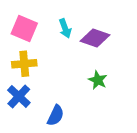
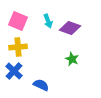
blue semicircle: (56, 115) -> (41, 85), turned -91

